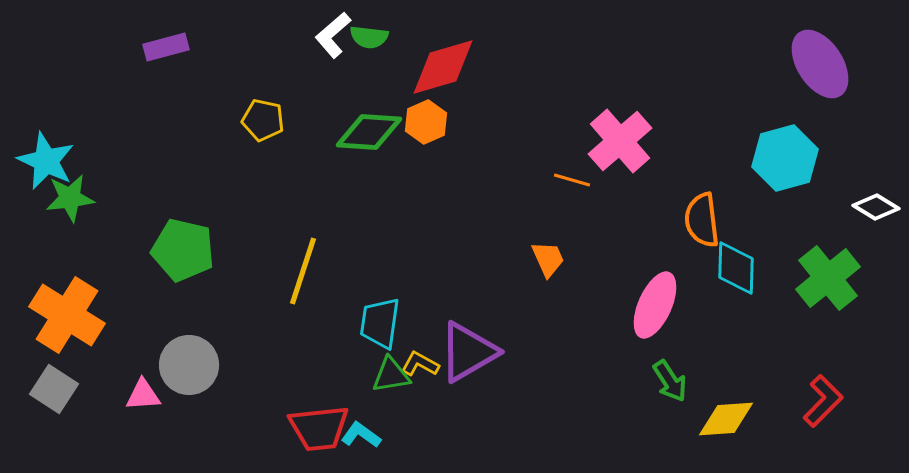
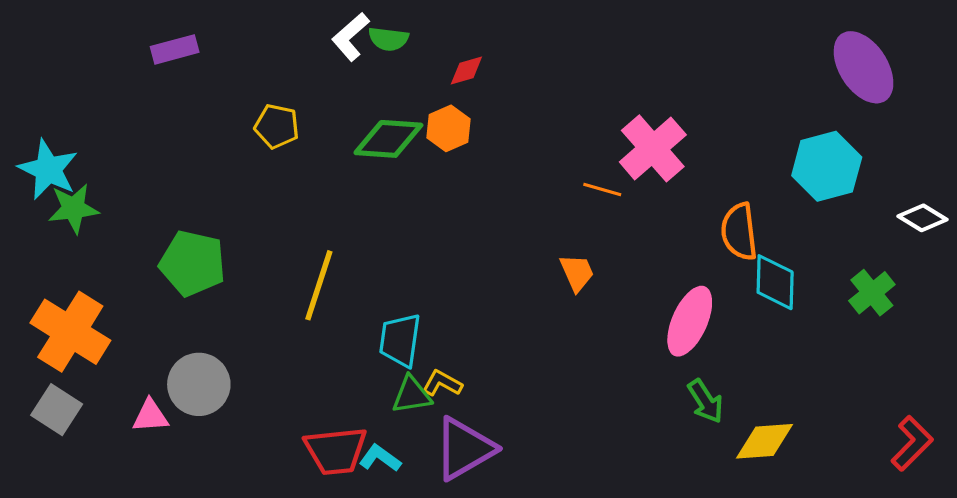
red diamond: (443, 67) -> (466, 70), size x0.5
green cross: (828, 278) -> (872, 293), size x0.7
purple triangle: (468, 352) -> (464, 449), moved
red L-shape: (823, 401) -> (912, 443), moved

